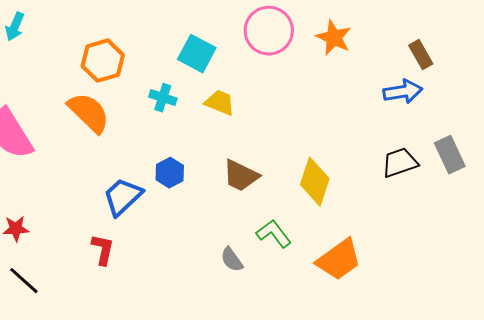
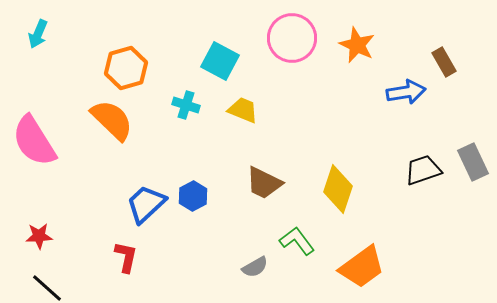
blue arrow: (403, 92) -> (406, 92), moved
blue hexagon: (170, 173) -> (193, 196), moved
gray semicircle: (232, 260) -> (255, 267), turned -84

